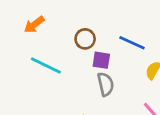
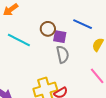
brown circle: (85, 39) -> (48, 29), moved

